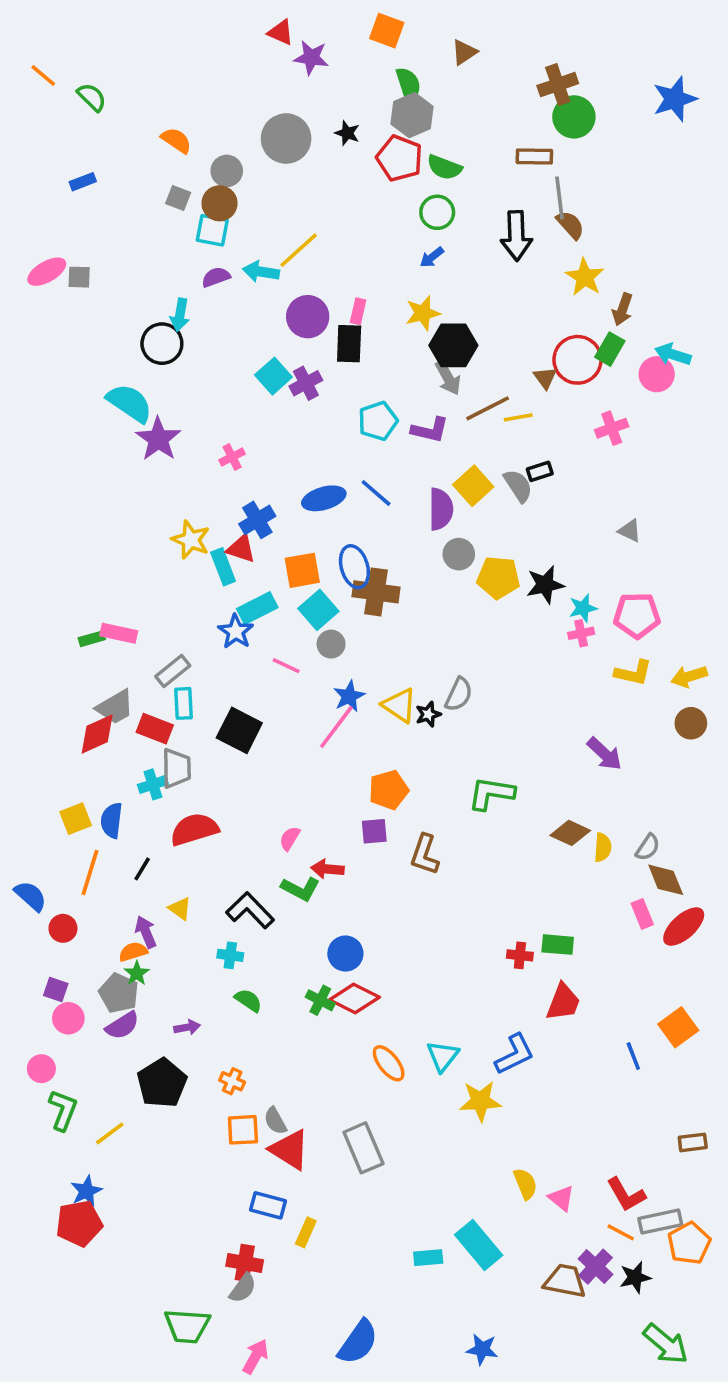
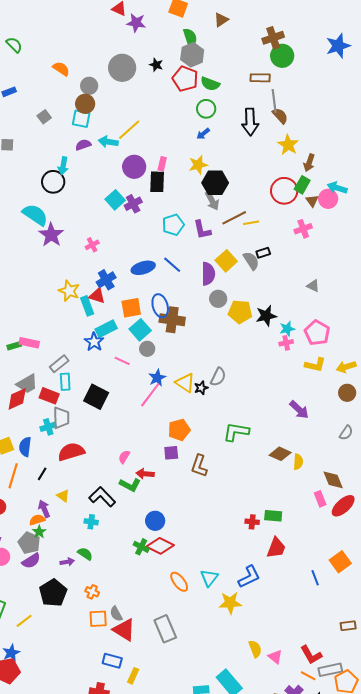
gray square: (178, 198) -> (44, 117), moved, turned 32
brown triangle: (545, 378) -> (312, 201), moved
purple L-shape: (430, 430) -> (202, 230), turned 65
pink pentagon: (637, 615) -> (317, 333), turned 30
gray semicircle: (648, 847) -> (346, 433), moved
green semicircle: (248, 1000) -> (85, 554), moved

